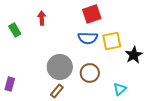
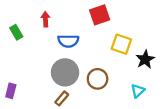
blue semicircle: (88, 38) -> (68, 41), moved
yellow square: (112, 41) -> (121, 44), turned 30
cyan triangle: (120, 89) -> (138, 91), moved

